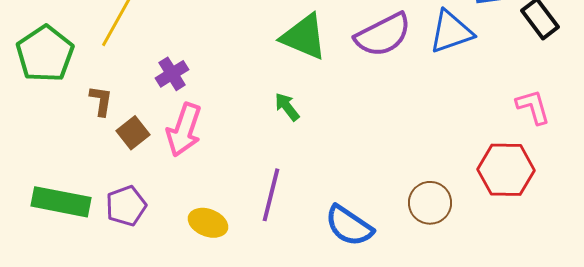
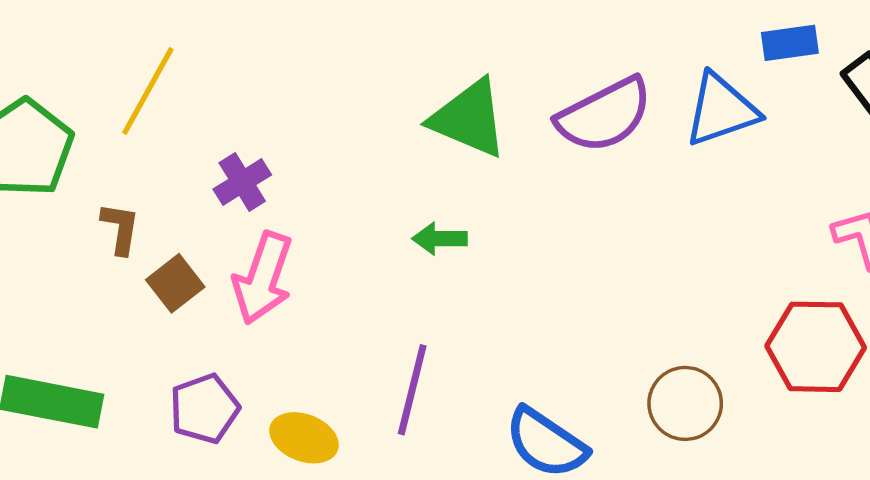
green arrow: (287, 107) -> (440, 239), turned -52
purple pentagon: (126, 206) -> (204, 409), moved

